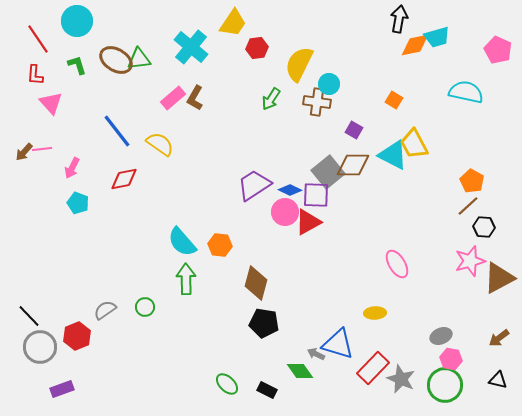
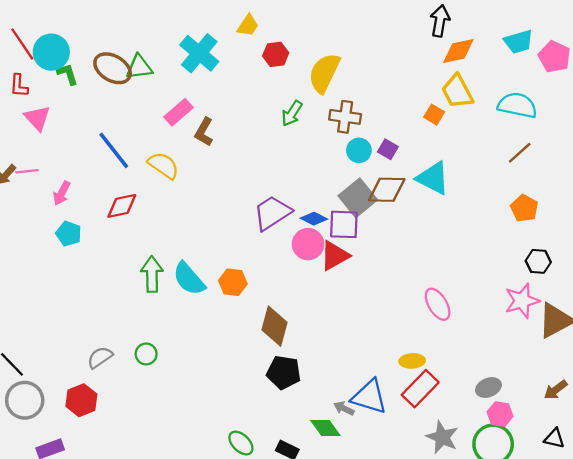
cyan circle: (77, 21) -> (51, 52), moved
yellow trapezoid: (233, 23) -> (248, 25), size x0.7
cyan trapezoid: (437, 37) -> (519, 42), moved
cyan circle: (329, 84) -> (359, 150), moved
brown L-shape: (195, 98) -> (204, 132), moved
yellow trapezoid: (414, 144) -> (457, 91), moved
brown line: (468, 206) -> (520, 153), moved
green arrow: (186, 279) -> (152, 274), moved
red hexagon: (77, 336) -> (81, 400), moved
red rectangle: (373, 368) -> (420, 389), moved

